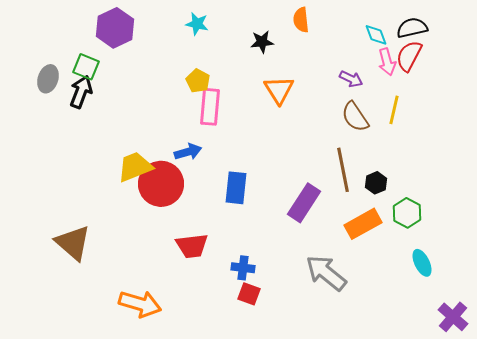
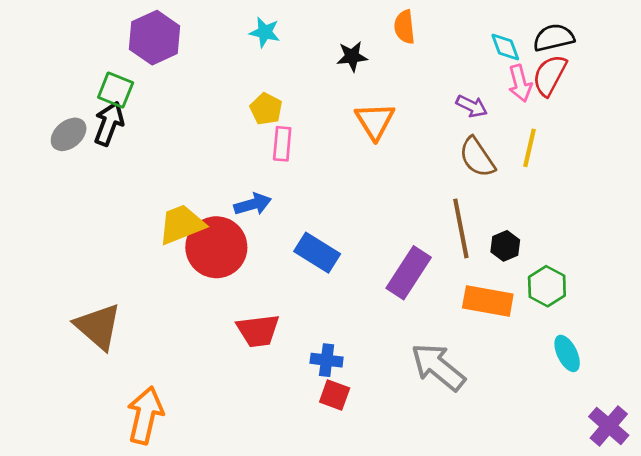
gray ellipse: (48, 79) -> (69, 134), moved, turned 32
pink rectangle: (210, 107) -> (282, 144), size x0.7
blue rectangle: (236, 188) -> (317, 253), turned -64
orange rectangle: (363, 224) -> (488, 301), turned 39
orange arrow: (140, 304) -> (145, 415), moved, turned -93

